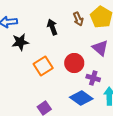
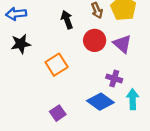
black star: (20, 42) -> (21, 44), moved
red circle: (74, 63) -> (95, 40), moved

